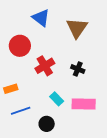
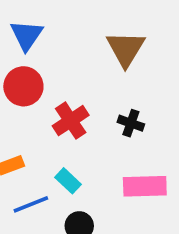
blue triangle: (41, 18) -> (27, 35), moved, turned 30
cyan rectangle: (57, 99) -> (68, 181), moved

